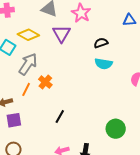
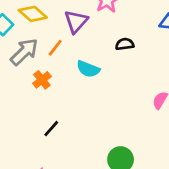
cyan semicircle: (104, 64) -> (88, 69), moved
orange line: (26, 89) -> (55, 48), moved

